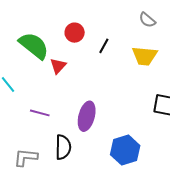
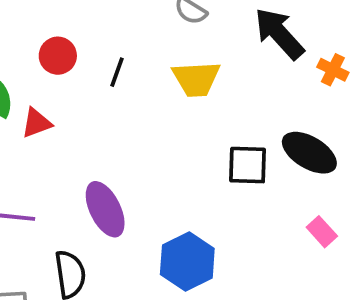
red triangle: (58, 66) -> (36, 123), turned 36
purple ellipse: (87, 116) -> (105, 209), turned -32

